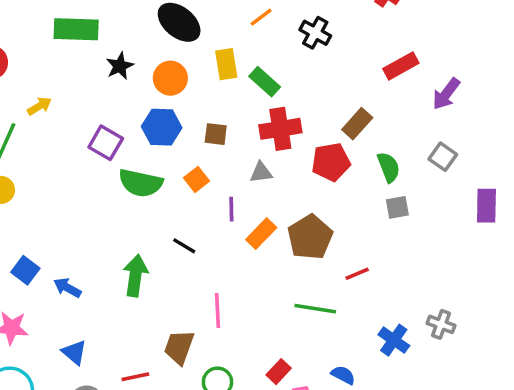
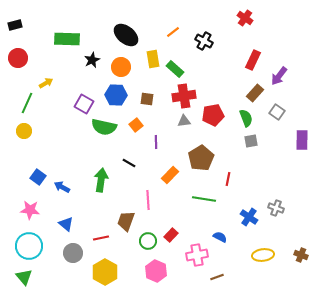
red rectangle: (401, 66) -> (253, 60), turned -36
brown rectangle: (357, 124) -> (255, 93), moved
gray triangle: (261, 172) -> (184, 121), moved
orange rectangle: (261, 234) -> (170, 175), moved
red line: (357, 274) -> (228, 179), turned -56
red rectangle: (279, 372) -> (171, 235), moved

